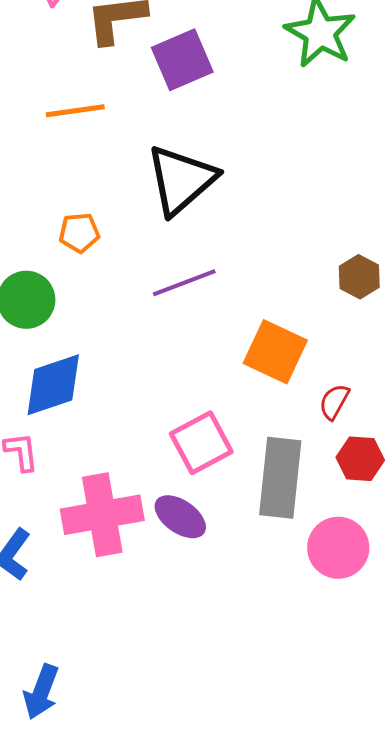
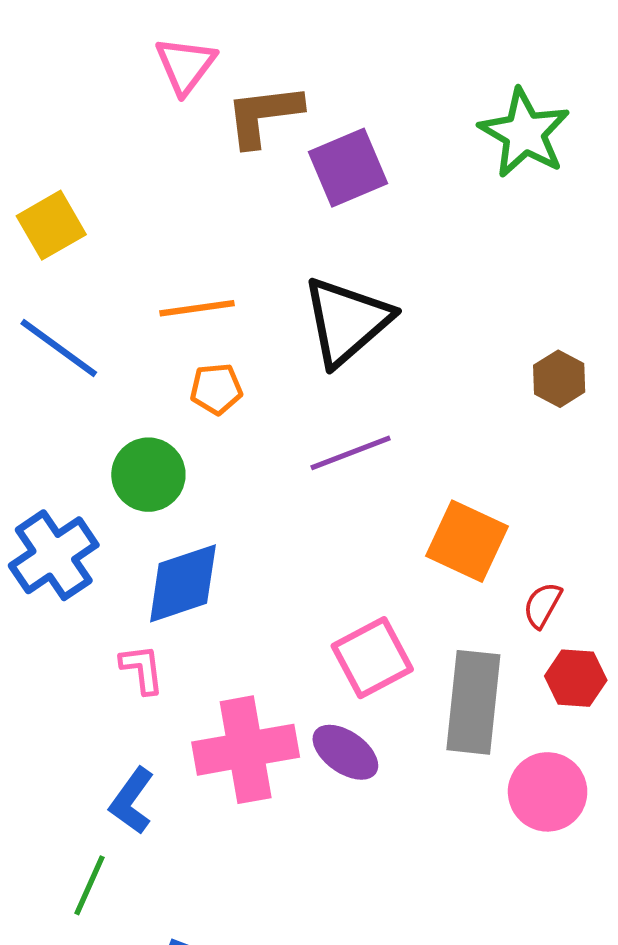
orange line: (75, 111) -> (197, 308), moved
brown hexagon: (359, 277) -> (559, 379), moved

